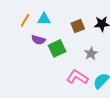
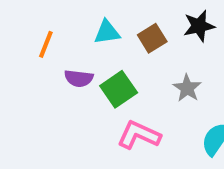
cyan triangle: (44, 19) -> (107, 32), moved
pink L-shape: (77, 77) -> (139, 135), moved

